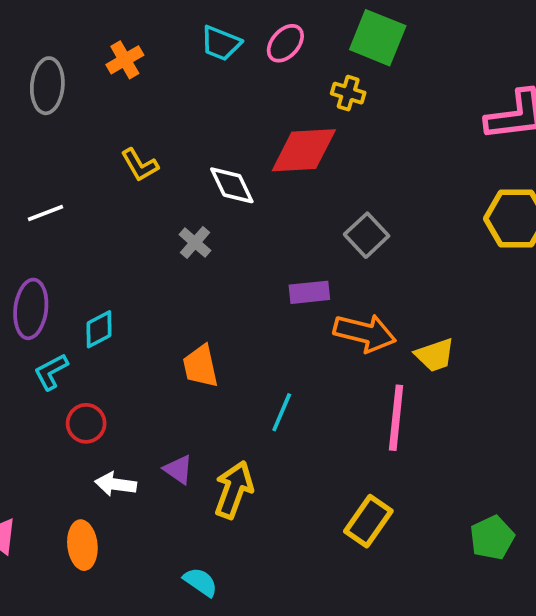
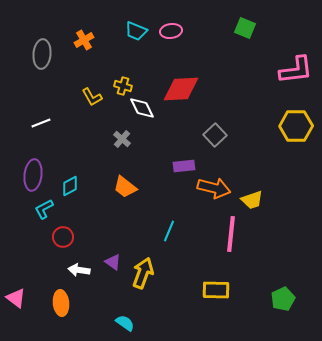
green square: (378, 38) -> (245, 28), moved, size x0.7
pink ellipse: (285, 43) -> (171, 31), turned 40
yellow cross: (348, 93) -> (123, 86), moved
orange trapezoid: (201, 366) -> (125, 187), moved, turned -40
yellow rectangle: (368, 521) -> (216, 290), turned 56

